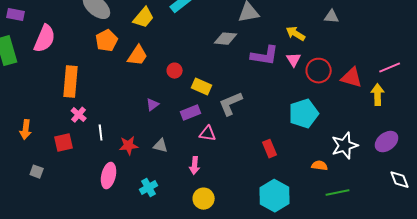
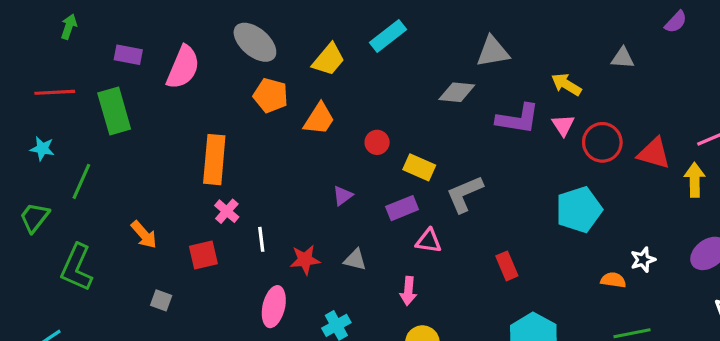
pink semicircle: (45, 39) -> (183, 67), moved
orange pentagon: (107, 41) -> (271, 95), turned -30
orange arrow: (26, 130) -> (144, 235), turned -48
white star: (345, 146) -> (643, 260), size x0.6
red rectangle: (270, 149) -> (507, 266), moved
orange semicircle: (320, 166) -> (613, 280), moved

